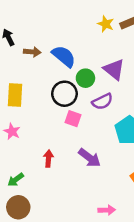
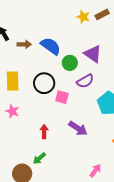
black circle: (64, 94) -> (44, 83), moved
green arrow: (16, 180) -> (39, 158), moved
pink arrow: (107, 210) -> (95, 171), turned -48

